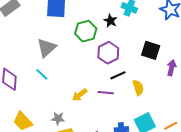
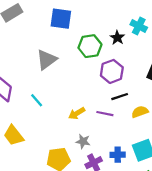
cyan line: (42, 74) -> (37, 100), moved
yellow semicircle: (138, 88) -> (140, 112), turned -98
gray star: (58, 119) -> (83, 141), moved

